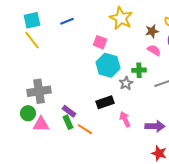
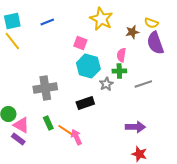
pink semicircle: (154, 50) -> (121, 55), moved, turned -112
gray cross: (39, 91) -> (45, 88), moved
purple rectangle: (69, 111) -> (18, 139), moved
pink arrow: (125, 119) -> (76, 137), moved
pink triangle: (41, 124) -> (21, 125), turned 30

